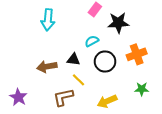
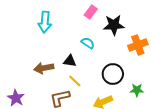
cyan semicircle: (92, 41) -> (88, 43), turned 64
orange cross: (137, 54) -> (138, 45), moved
black circle: (105, 61) -> (113, 74), moved

